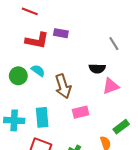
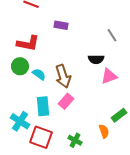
red L-shape: (37, 40) -> (28, 43), moved
cyan semicircle: (38, 71) -> (39, 74), moved
pink rectangle: (81, 112) -> (66, 101), moved, turned -35
cyan cross: (14, 120) -> (20, 121), moved, turned 30

